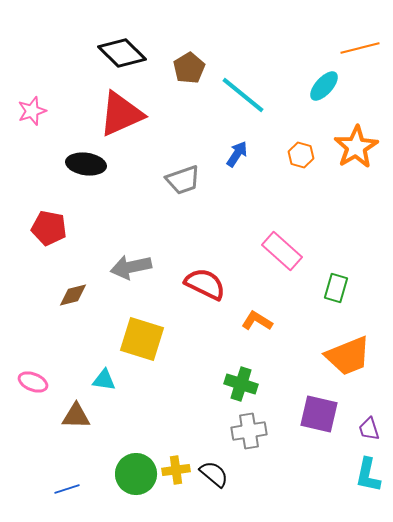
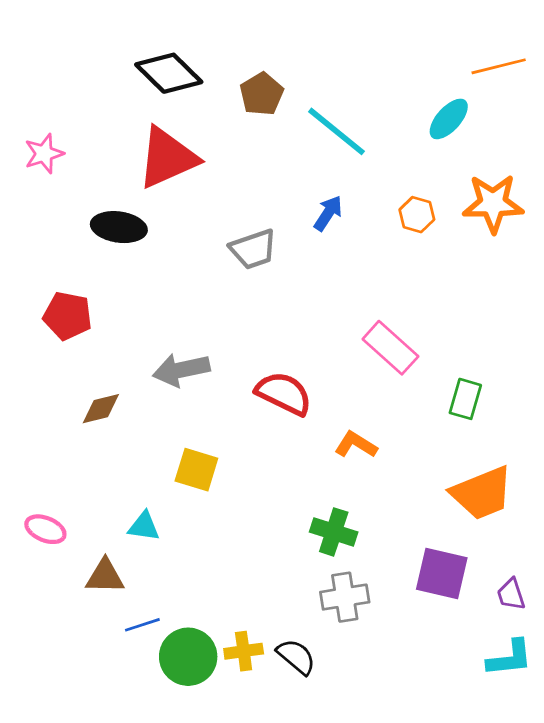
orange star: (356, 147) -> (493, 204), turned 30
yellow square: (142, 339) -> (196, 470), size x0.7
cyan L-shape: (368, 475) -> (510, 658), turned -108
blue line: (67, 489) -> (142, 625), moved

